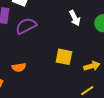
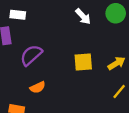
purple semicircle: (26, 26) -> (31, 55), moved

